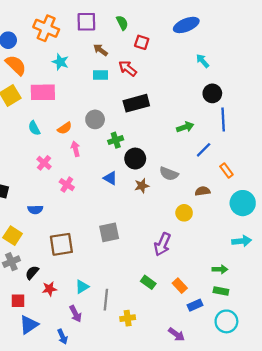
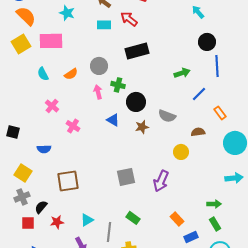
green cross: (116, 140) -> (118, 85), turned 32
pink arrow: (75, 149) -> (98, 92), moved
gray square: (109, 232) -> (126, 177), moved
green rectangle: (148, 282) -> (133, 218), moved
green rectangle: (221, 291) -> (215, 224), turned 48
red square: (18, 301) -> (28, 223), moved

